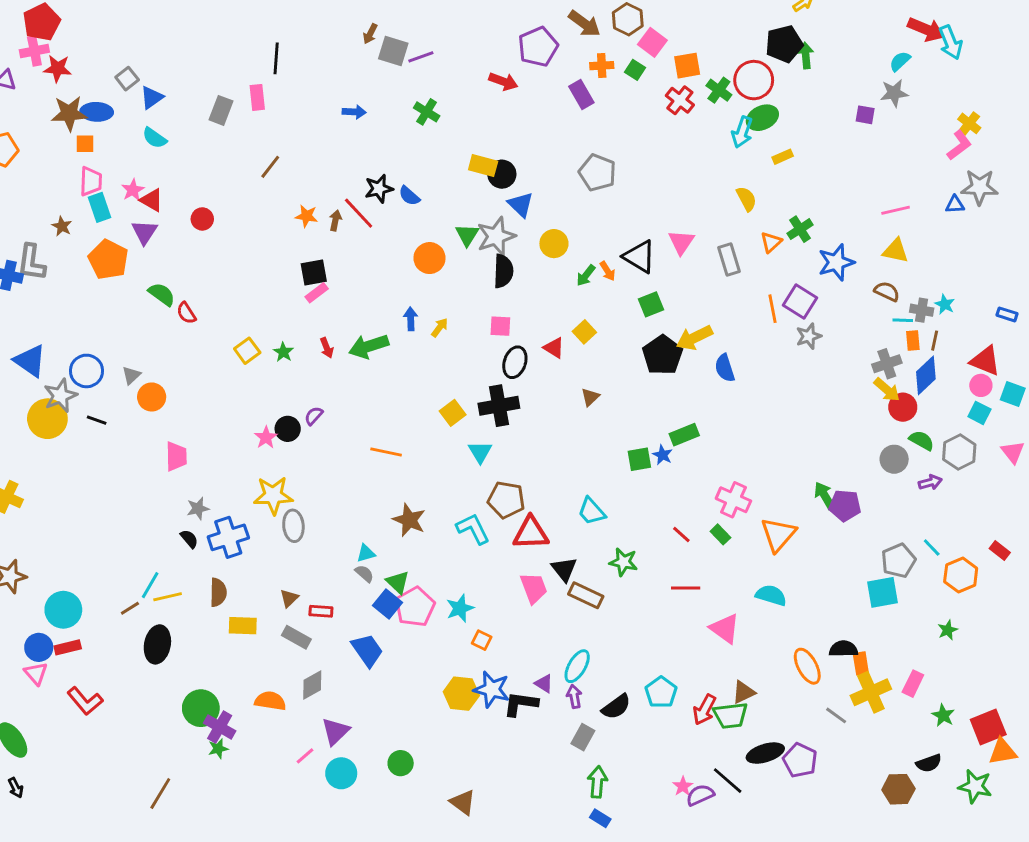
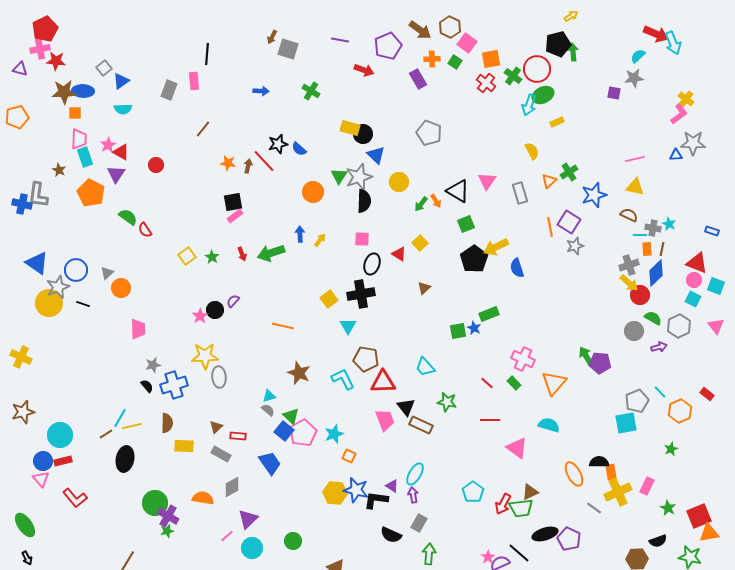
purple line: (421, 57) -> (340, 40), moved, turned 30
cyan semicircle: (155, 138) -> (123, 109), turned -36
black semicircle: (616, 707) -> (391, 535), moved, turned 60

